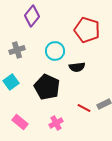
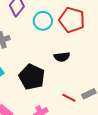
cyan circle: (55, 51) -> (43, 21), moved

